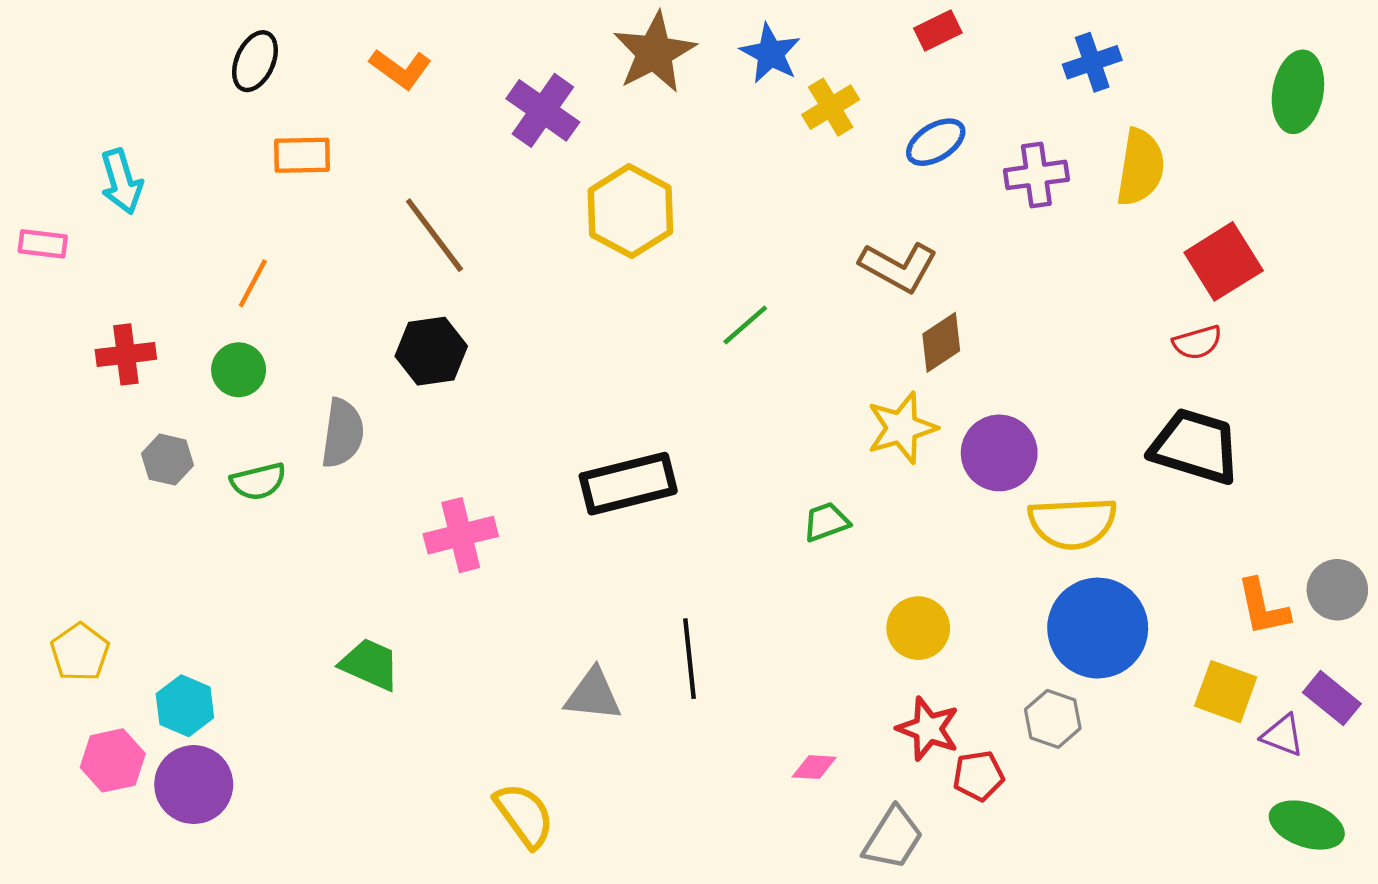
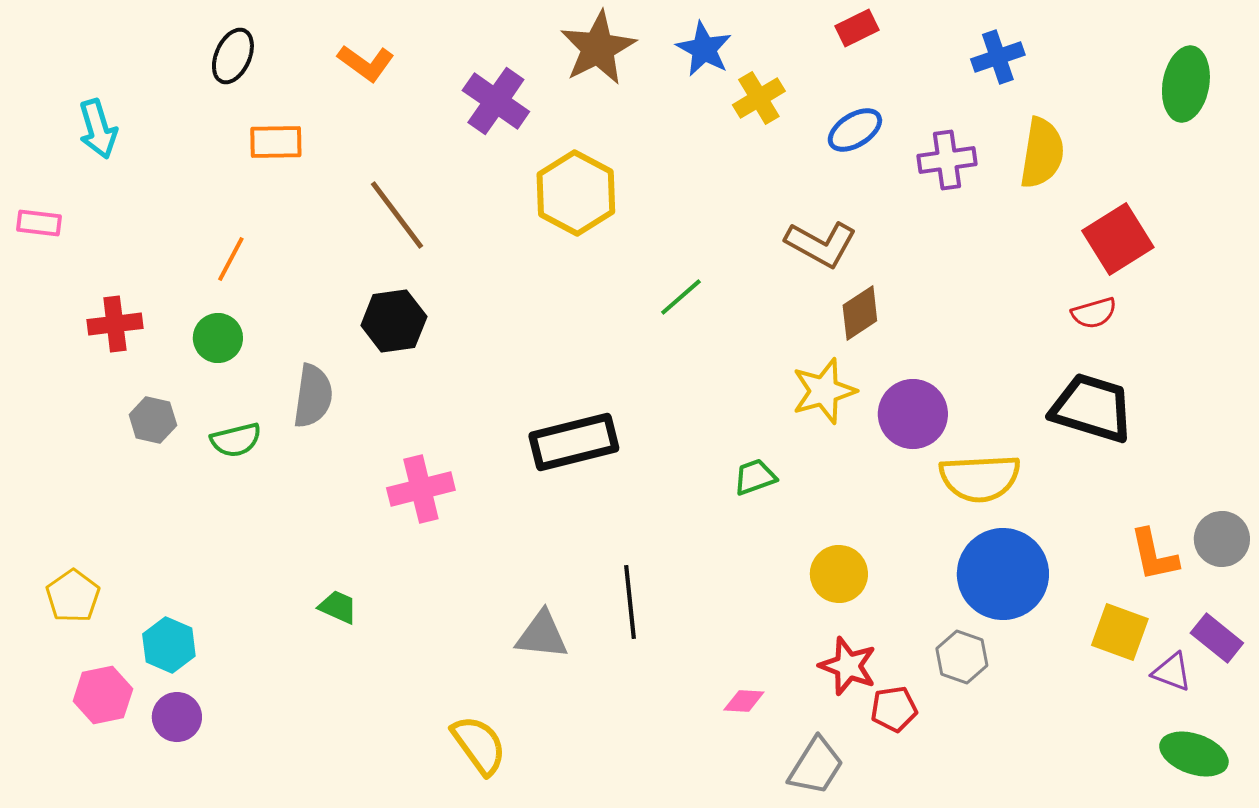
cyan arrow: (121, 182) -> (98, 129), moved
green trapezoid: (370, 664) -> (338, 607), size x0.7
purple circle: (194, 785) -> (177, 717), size x0.7

